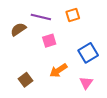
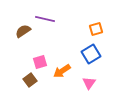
orange square: (73, 15) -> (96, 29), moved
pink square: (49, 41) -> (40, 62), moved

